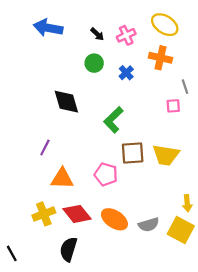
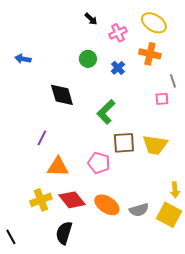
blue arrow: (48, 28) -> (23, 59), moved, size x0.6
black arrow: (97, 34) -> (91, 19), moved

